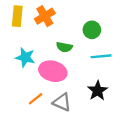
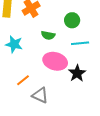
pink ellipse: (53, 71) -> (55, 61), moved
gray triangle: (62, 102) -> (40, 95), moved

